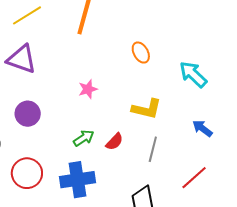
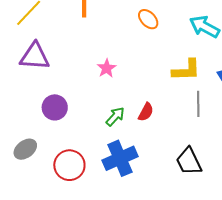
yellow L-shape: (147, 109) -> (186, 70), moved
gray line: (153, 149) -> (198, 104), moved

